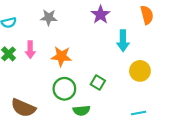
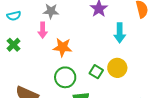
pink arrow: (30, 50) -> (43, 30), moved
yellow circle: (140, 71) -> (117, 68), moved

